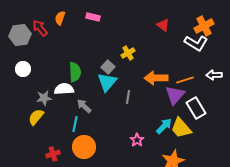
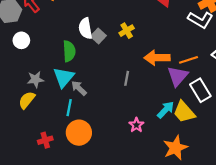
gray square: (108, 67) -> (98, 36), moved
white circle: (23, 69) -> (21, 40), moved
cyan triangle: (107, 82) -> (64, 77), moved
white semicircle: (64, 89) -> (85, 28), moved, turned -96

